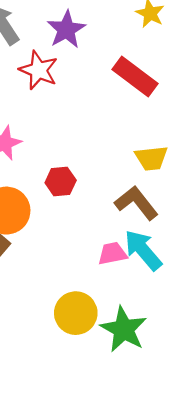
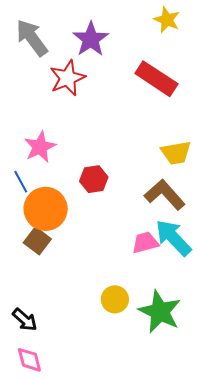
red star: (39, 70) -> (67, 78), turned 30
yellow circle: (76, 313) -> (115, 299), size x0.7

